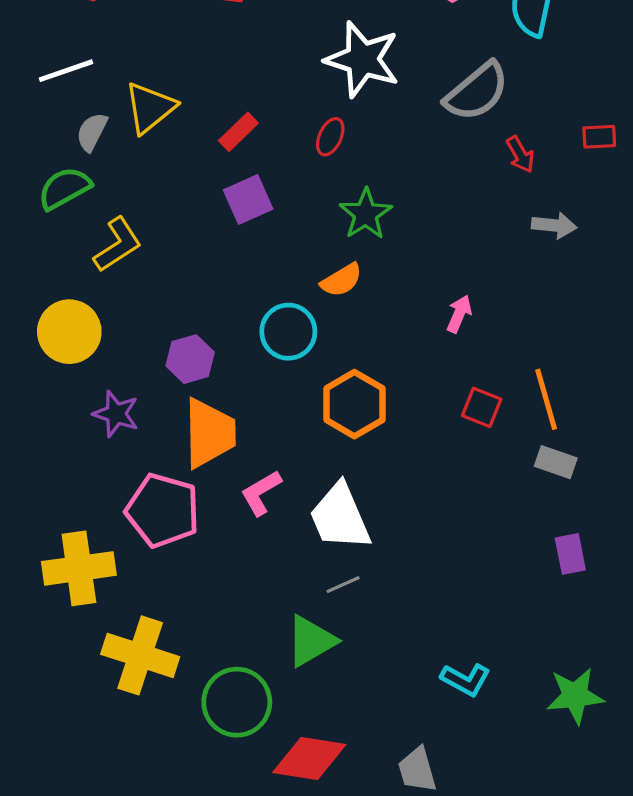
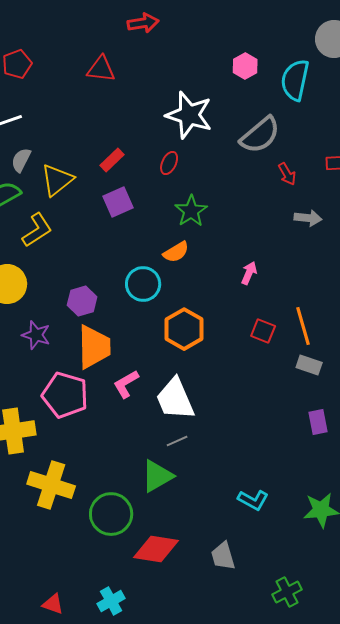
yellow triangle: (150, 108) -> (57, 180), moved

